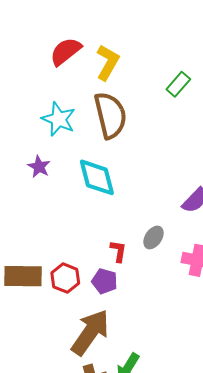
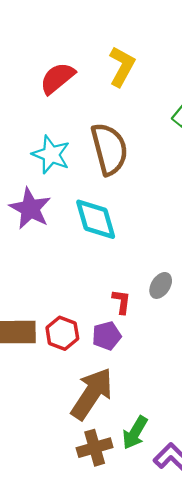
yellow L-shape: (108, 62) -> (122, 66), moved
purple star: (39, 167) -> (30, 209), size x1.6
purple pentagon: (105, 281) -> (107, 336), turned -30

